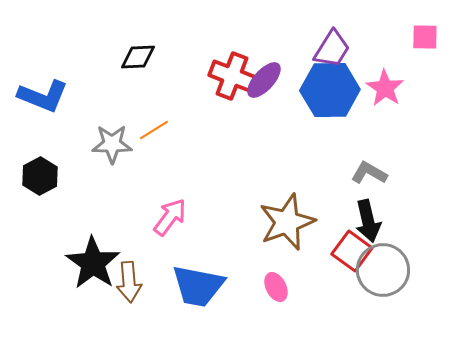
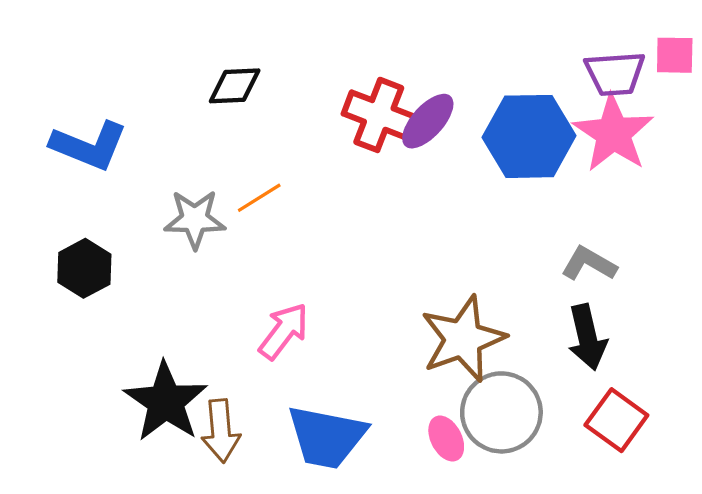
purple trapezoid: (332, 49) -> (615, 74), moved, turned 54
pink star: (385, 88) -> (613, 133), size x1.4
red square: (352, 251) -> (616, 420), moved
gray circle: (383, 270) -> (501, 412), moved

